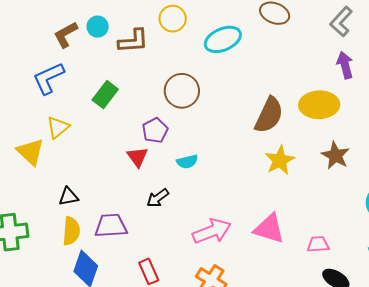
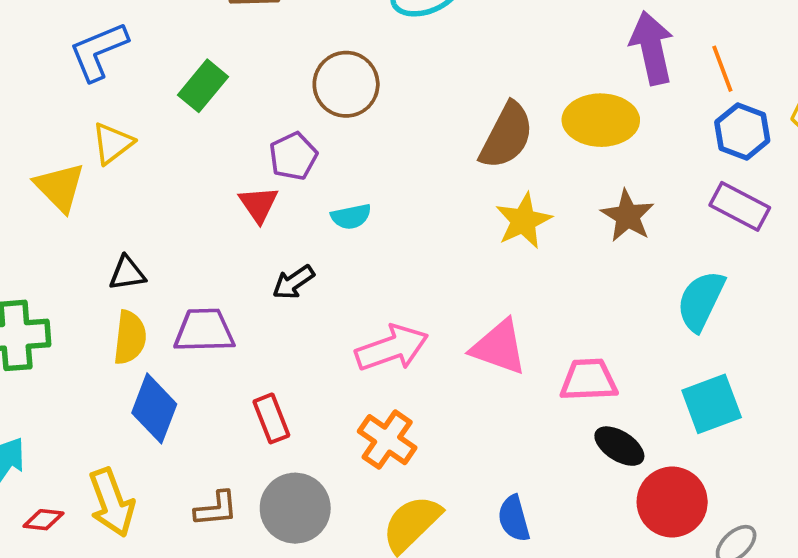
purple arrow: (345, 65) -> (652, 48), size x1.4
pink trapezoid: (318, 244) -> (589, 380), size x1.4

